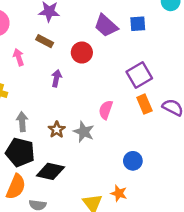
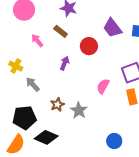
pink arrow: (19, 57) -> (37, 41), turned -32
pink semicircle: (106, 110) -> (103, 86), moved
gray arrow: (22, 122) -> (33, 84), moved, turned -49
black pentagon: (20, 152) -> (24, 118), turned -30

